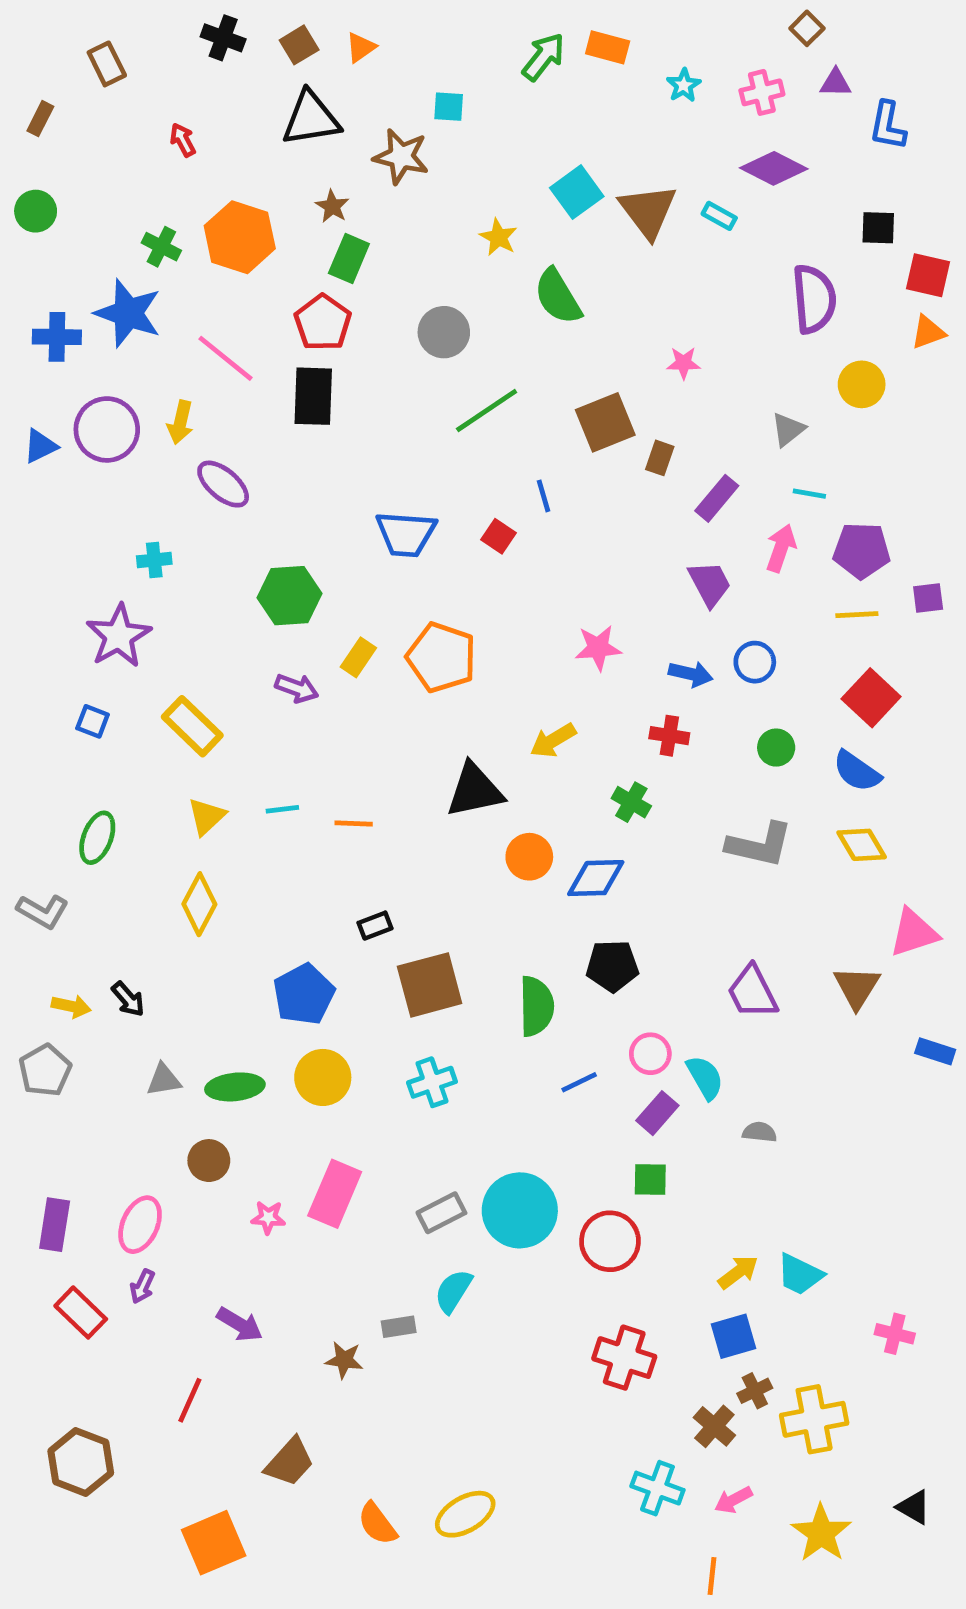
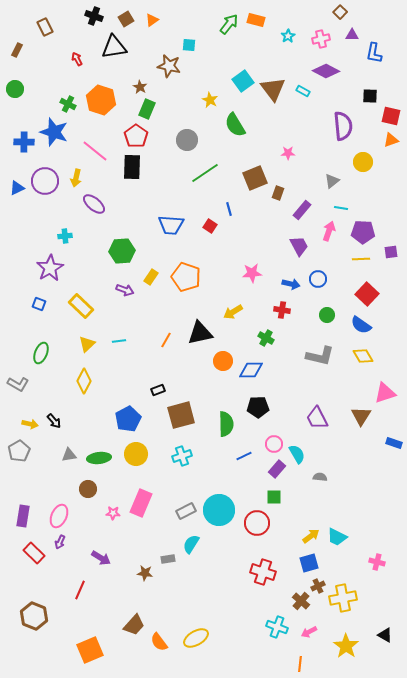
black triangle: (311, 119) -> (114, 47), moved
orange line: (354, 823) -> (166, 340), moved, turned -63
brown trapezoid: (290, 1462) -> (134, 625), moved

